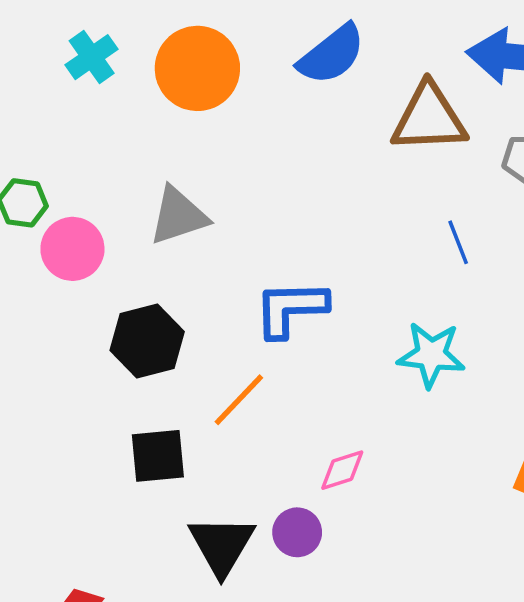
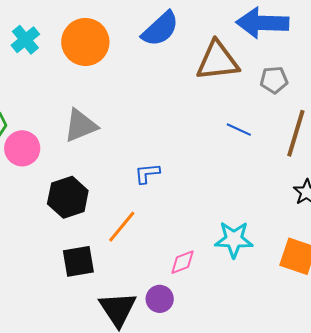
blue line: (458, 242) -> (239, 130), turned -40
blue L-shape: (291, 309) -> (147, 173), size x0.6
cyan star: (431, 355) -> (234, 239), moved

